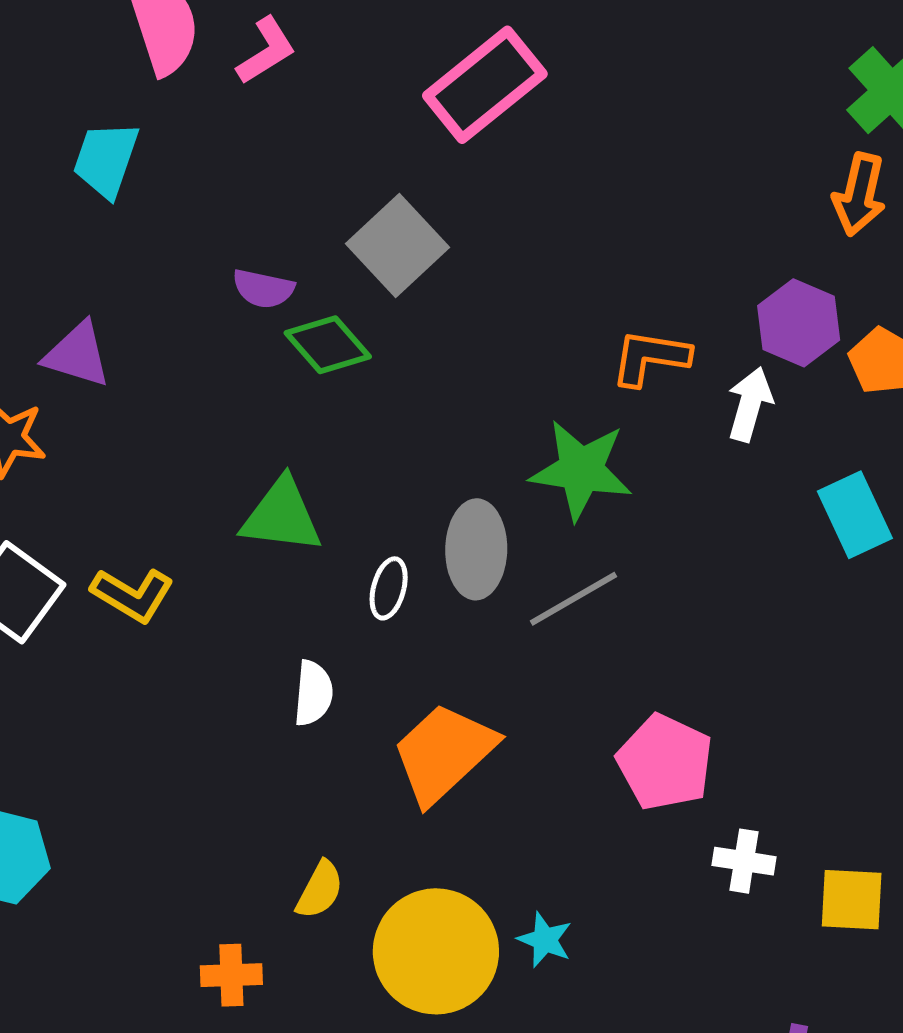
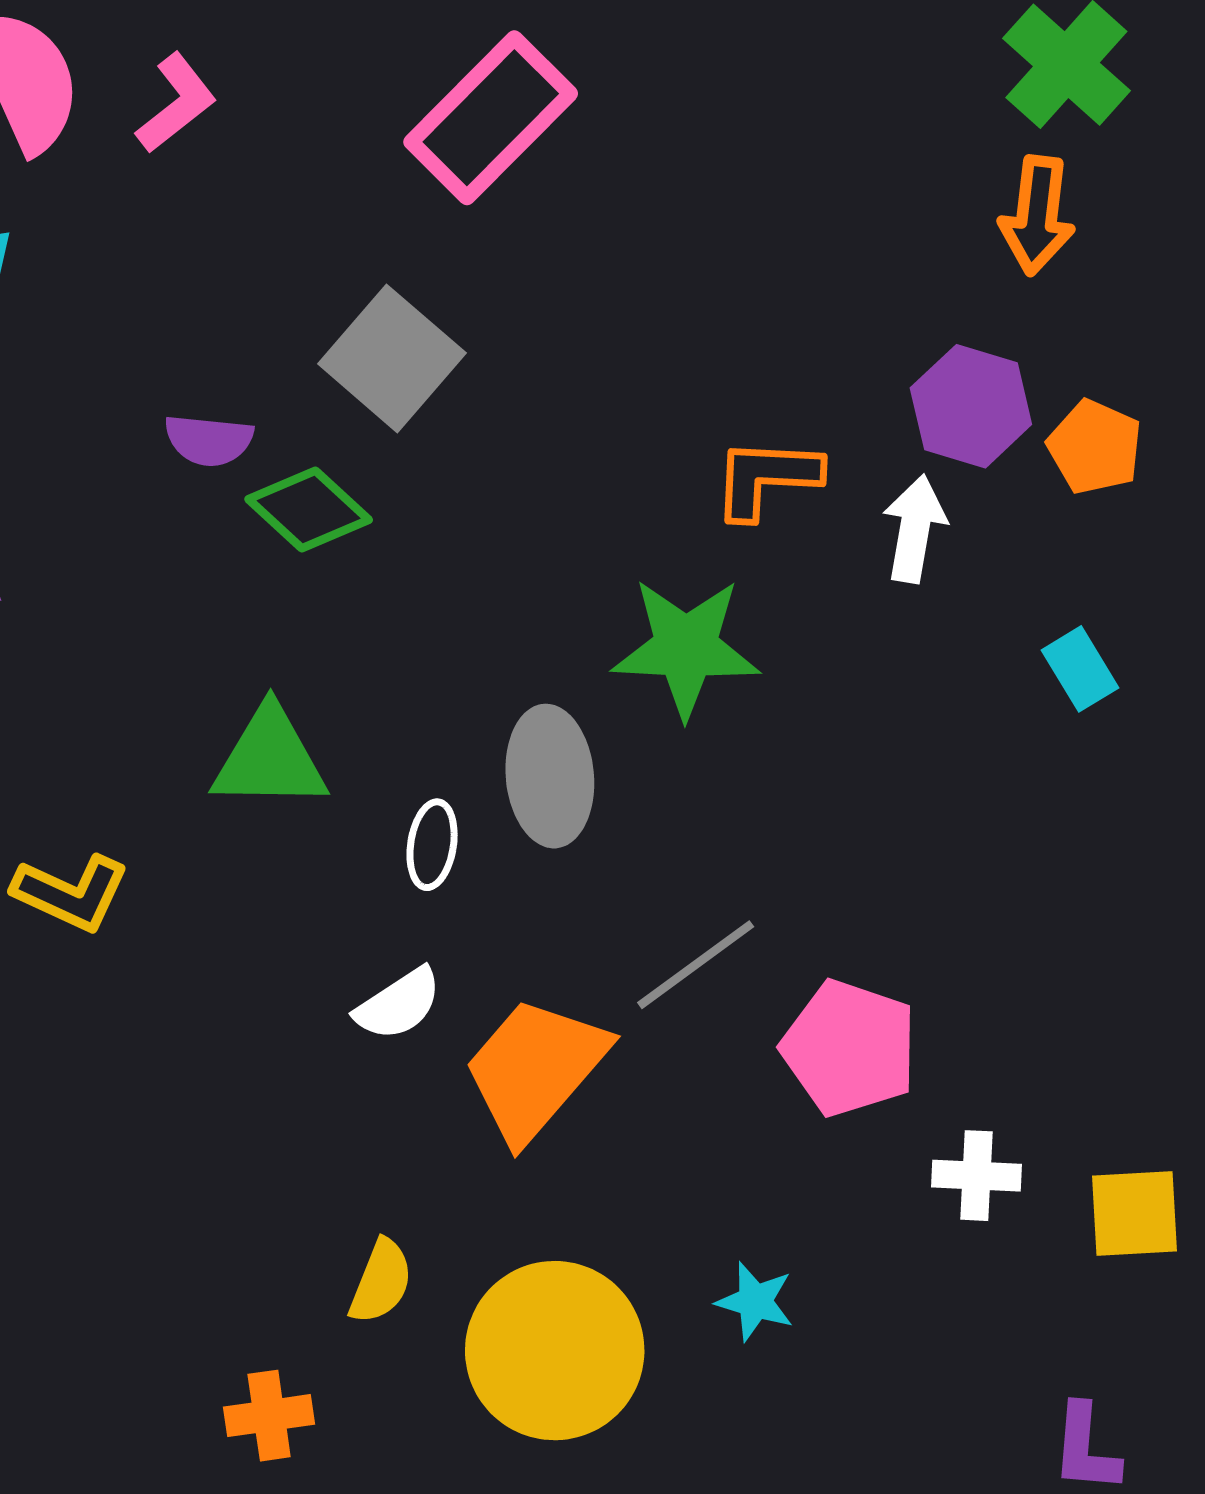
cyan rectangle: (855, 515) -> (1080, 669), size x0.7
gray line: (574, 599) -> (696, 965), moved
white semicircle: (313, 693) -> (398, 1004), moved, turned 58
cyan star: (545, 940) -> (755, 1302), moved

